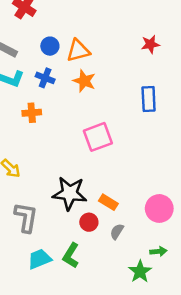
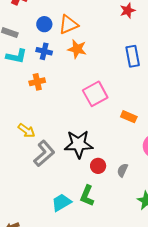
orange rectangle: (108, 202) -> (129, 117), moved
gray L-shape: (26, 217) -> (44, 154), moved, turned 48

